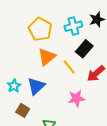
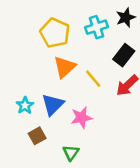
black rectangle: (84, 49) -> (124, 55), moved
pink star: (76, 98) -> (81, 118), moved
brown square: (23, 110) -> (37, 136), turned 32

